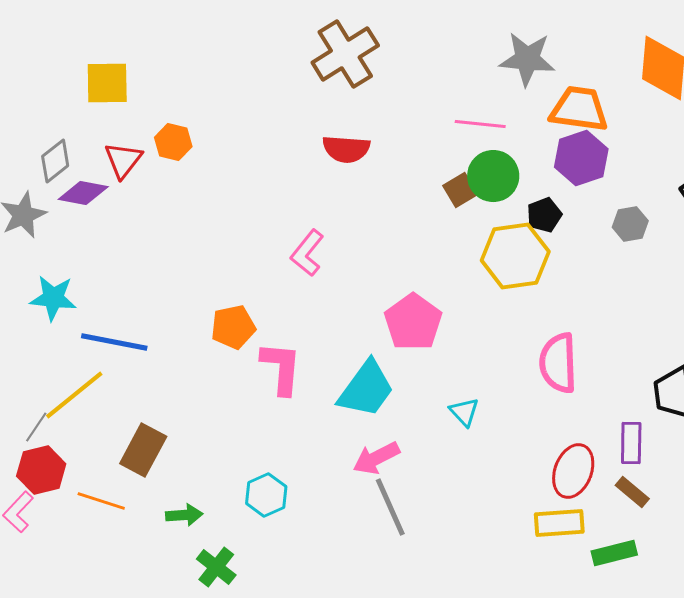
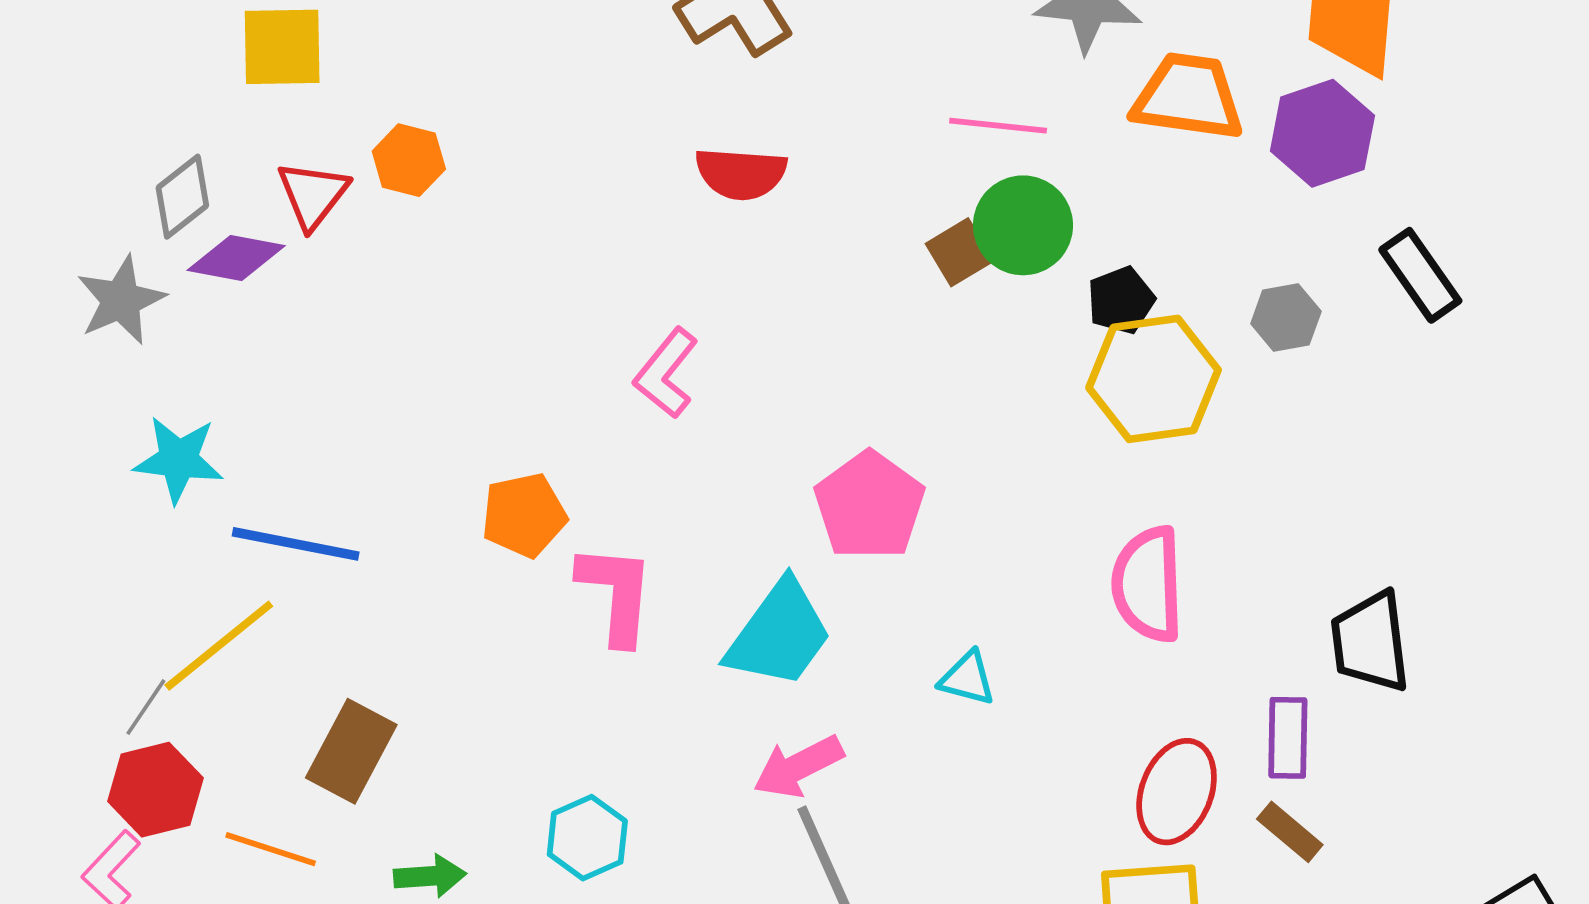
purple hexagon: (581, 158) -> (1322, 133), moved
yellow hexagon: (515, 256) -> (1154, 379), moved
cyan triangle: (464, 412) -> (967, 678), turned -32

